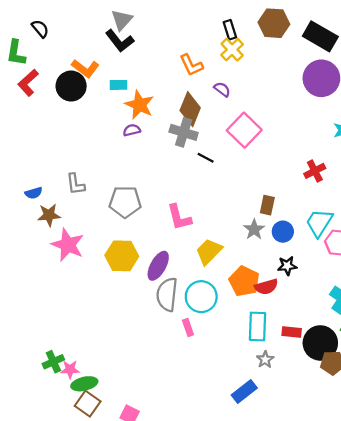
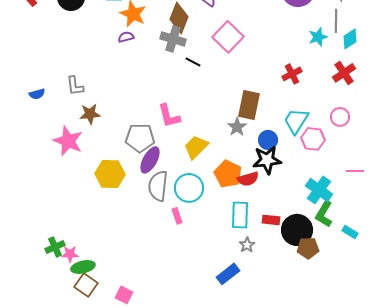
gray pentagon: (125, 202) -> (140, 138), moved
brown rectangle: (267, 205) -> (249, 105), size x1.6
brown star: (49, 215) -> (90, 114), moved
blue circle: (283, 232) -> (268, 140), moved
yellow hexagon: (122, 256) -> (110, 174), moved
black star: (287, 266) -> (267, 160), size x1.6

